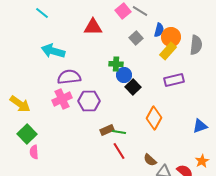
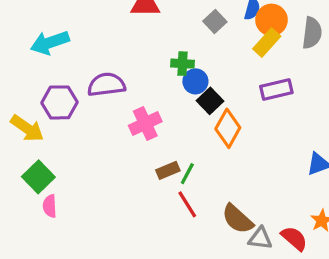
cyan arrow: (53, 51) -> (50, 43), moved, turned -35
pink cross: (62, 99) -> (145, 123), moved
purple hexagon: (89, 101) -> (59, 102), moved
orange diamond: (154, 118) -> (228, 128), moved
green line: (119, 132) -> (187, 174), turned -72
brown semicircle: (150, 160) -> (238, 219), size x1.5

